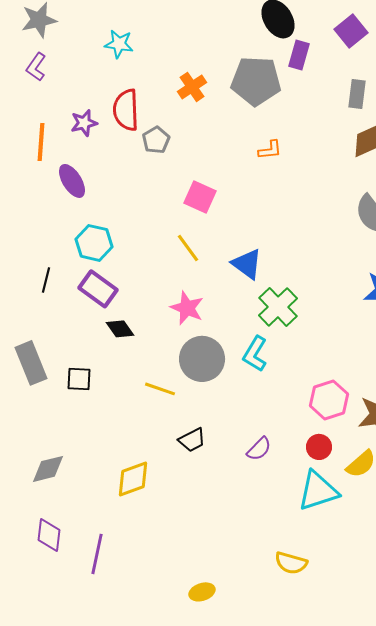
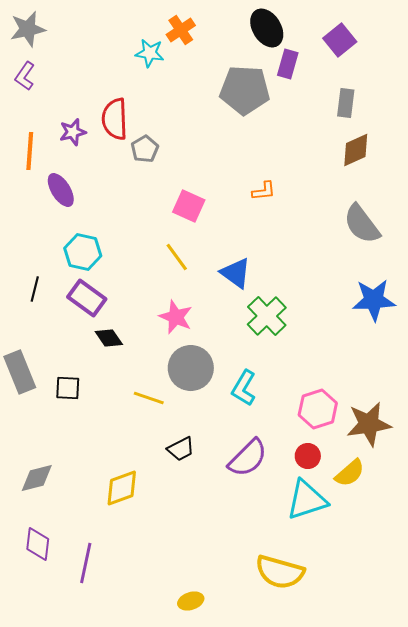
cyan star: (119, 44) -> (150, 53), moved
orange cross: (192, 87) -> (181, 30), moved
orange L-shape: (270, 150) -> (264, 191), moved
cyan L-shape: (255, 354) -> (244, 388), moved
purple semicircle: (259, 449) -> (248, 458), size x1.6
yellow semicircle: (291, 563) -> (280, 572), size x1.5

